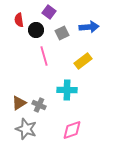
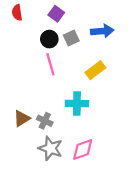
red semicircle: (19, 20) -> (17, 13), moved
black circle: (36, 30) -> (49, 39), moved
gray star: (26, 129) -> (50, 148), moved

